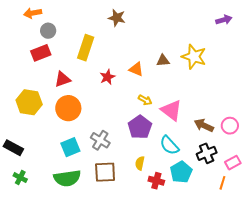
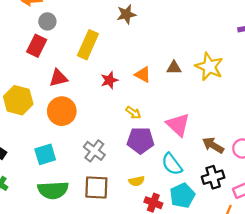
brown star: (117, 18) -> (126, 14), turned -30
red rectangle: (41, 53) -> (37, 46), turned -48
yellow arrow: (145, 100) -> (133, 113), moved
purple pentagon: (140, 127) -> (141, 140), turned 30
cyan square: (70, 147) -> (45, 154), moved
yellow semicircle: (140, 163) -> (137, 181), turned -120

